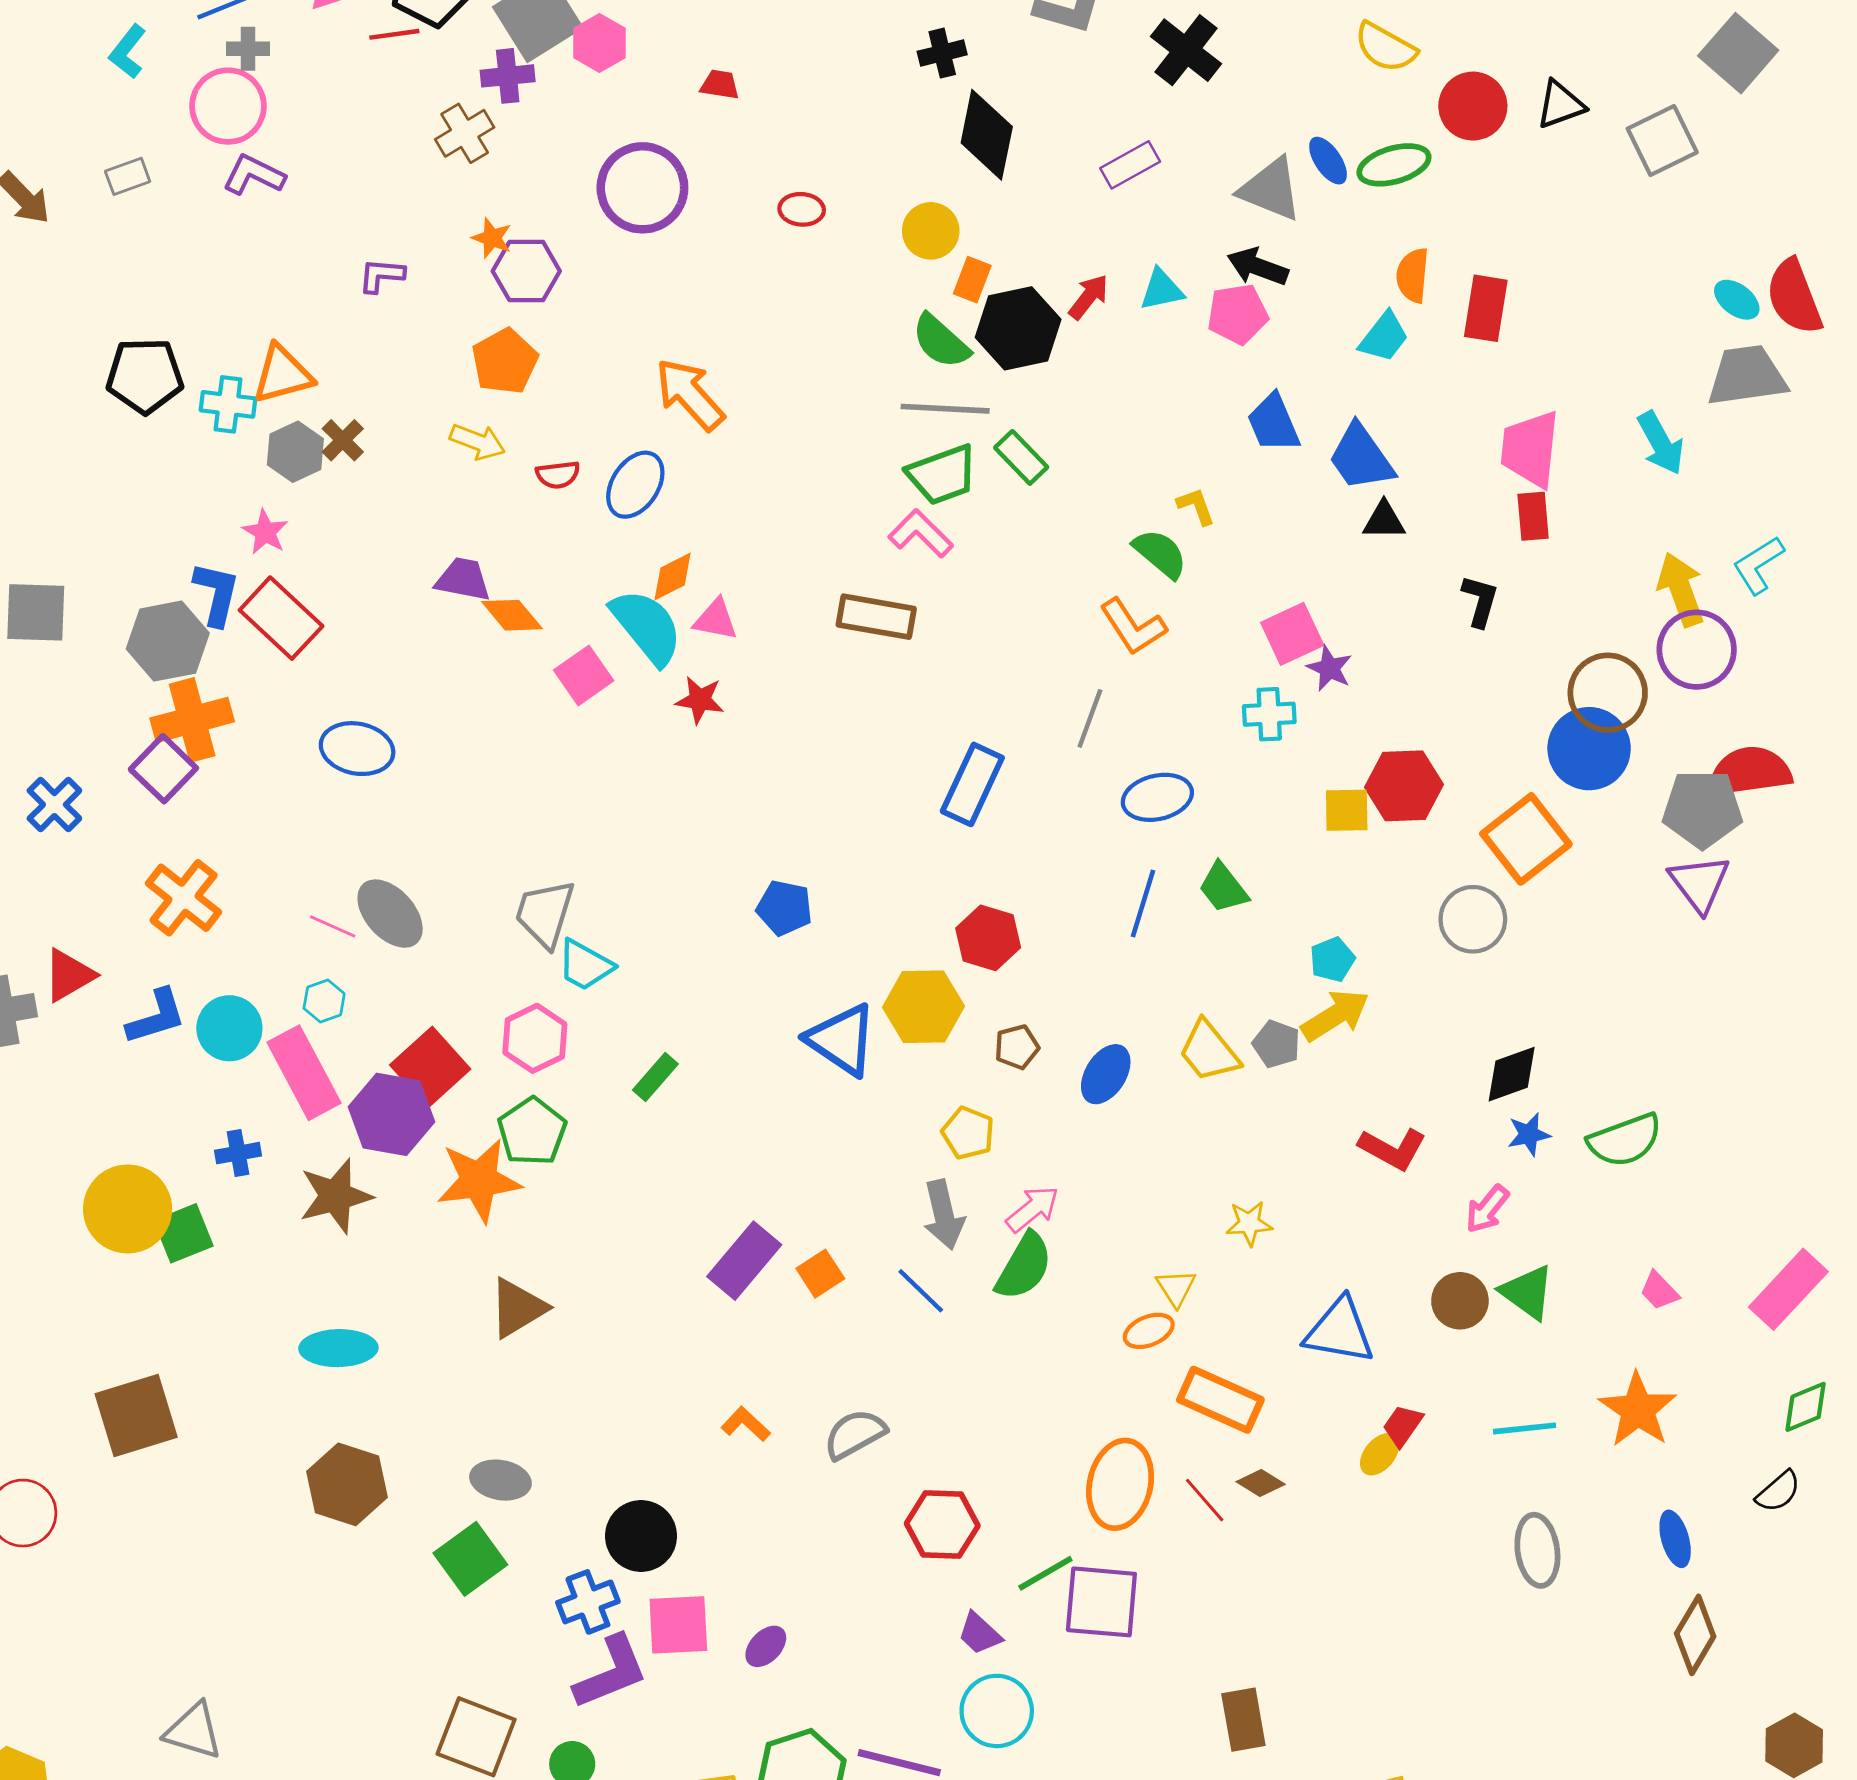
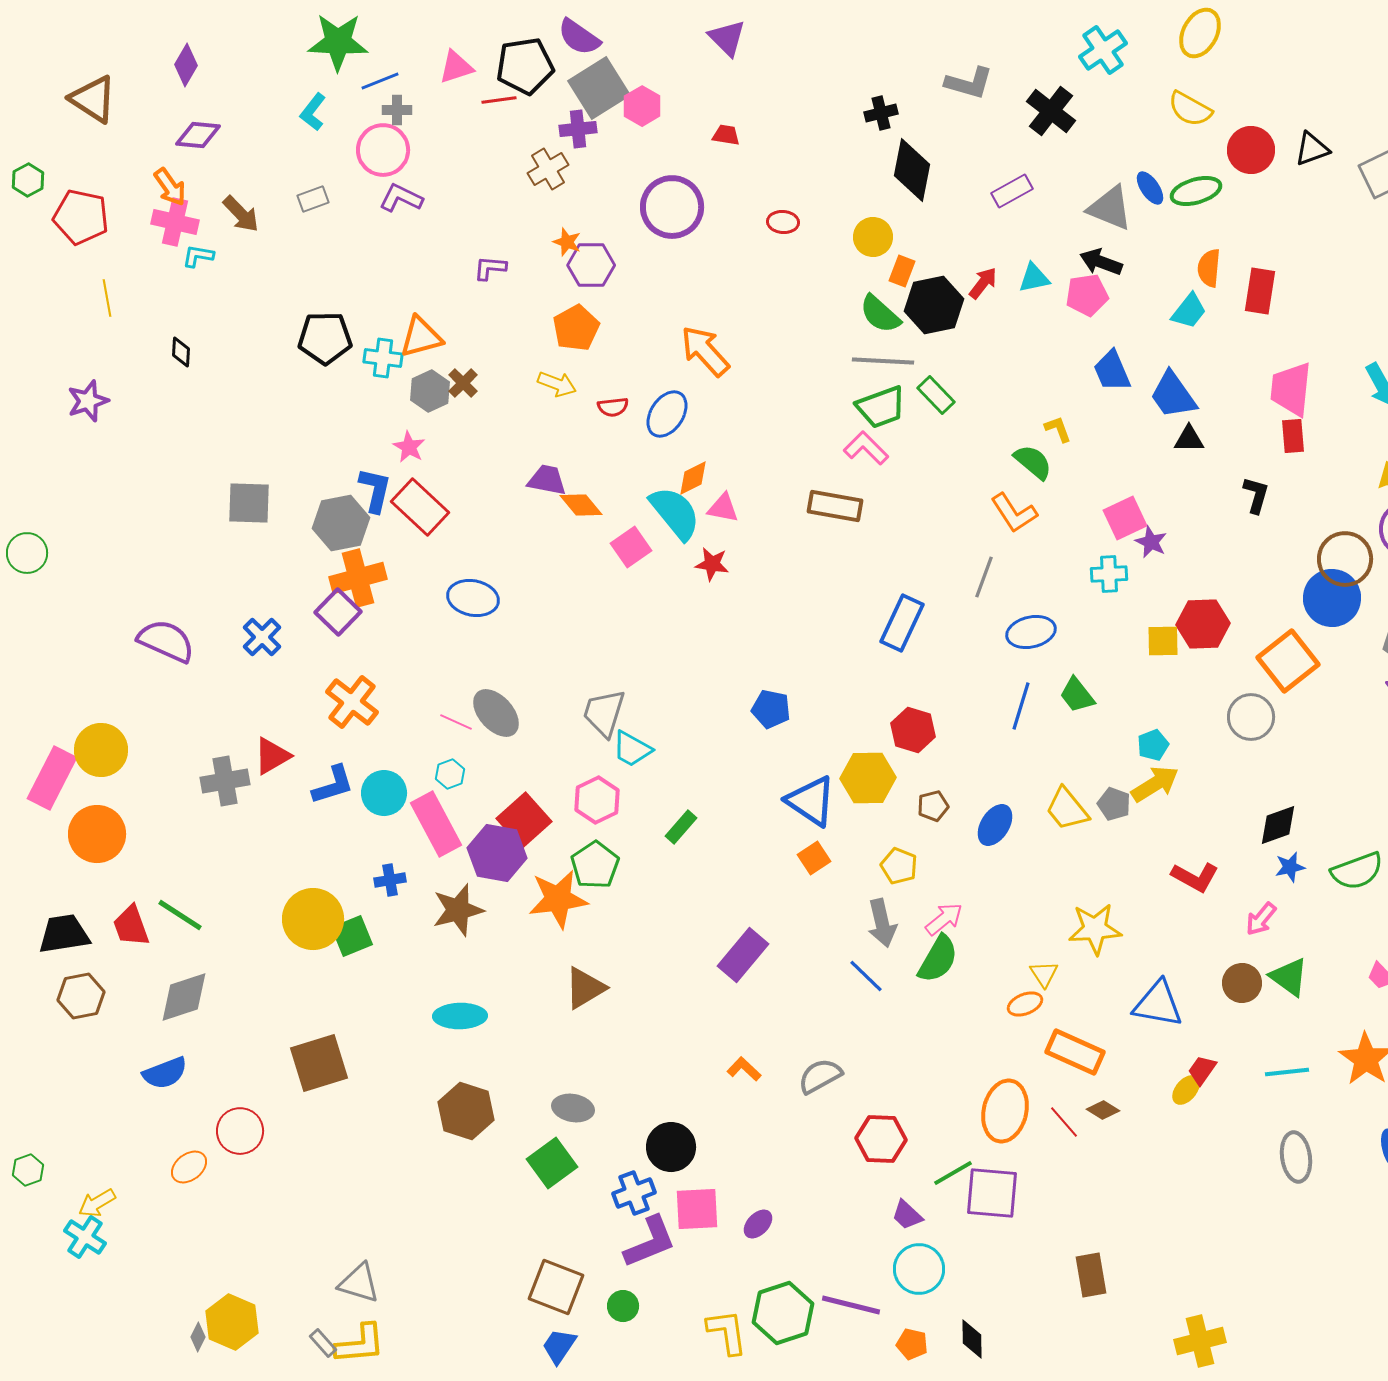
yellow star: (1249, 1223) -> (1095, 929), size x1.6
orange square: (820, 1274) -> (814, 858), moved

